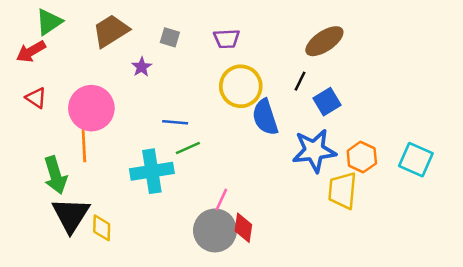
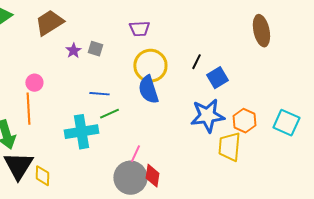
gray square: (170, 37) -> (95, 49), moved
brown ellipse: (324, 41) -> (261, 31), moved, turned -68
pink circle: (91, 108) -> (34, 83), size x0.5
blue semicircle: (265, 117) -> (148, 90), moved

